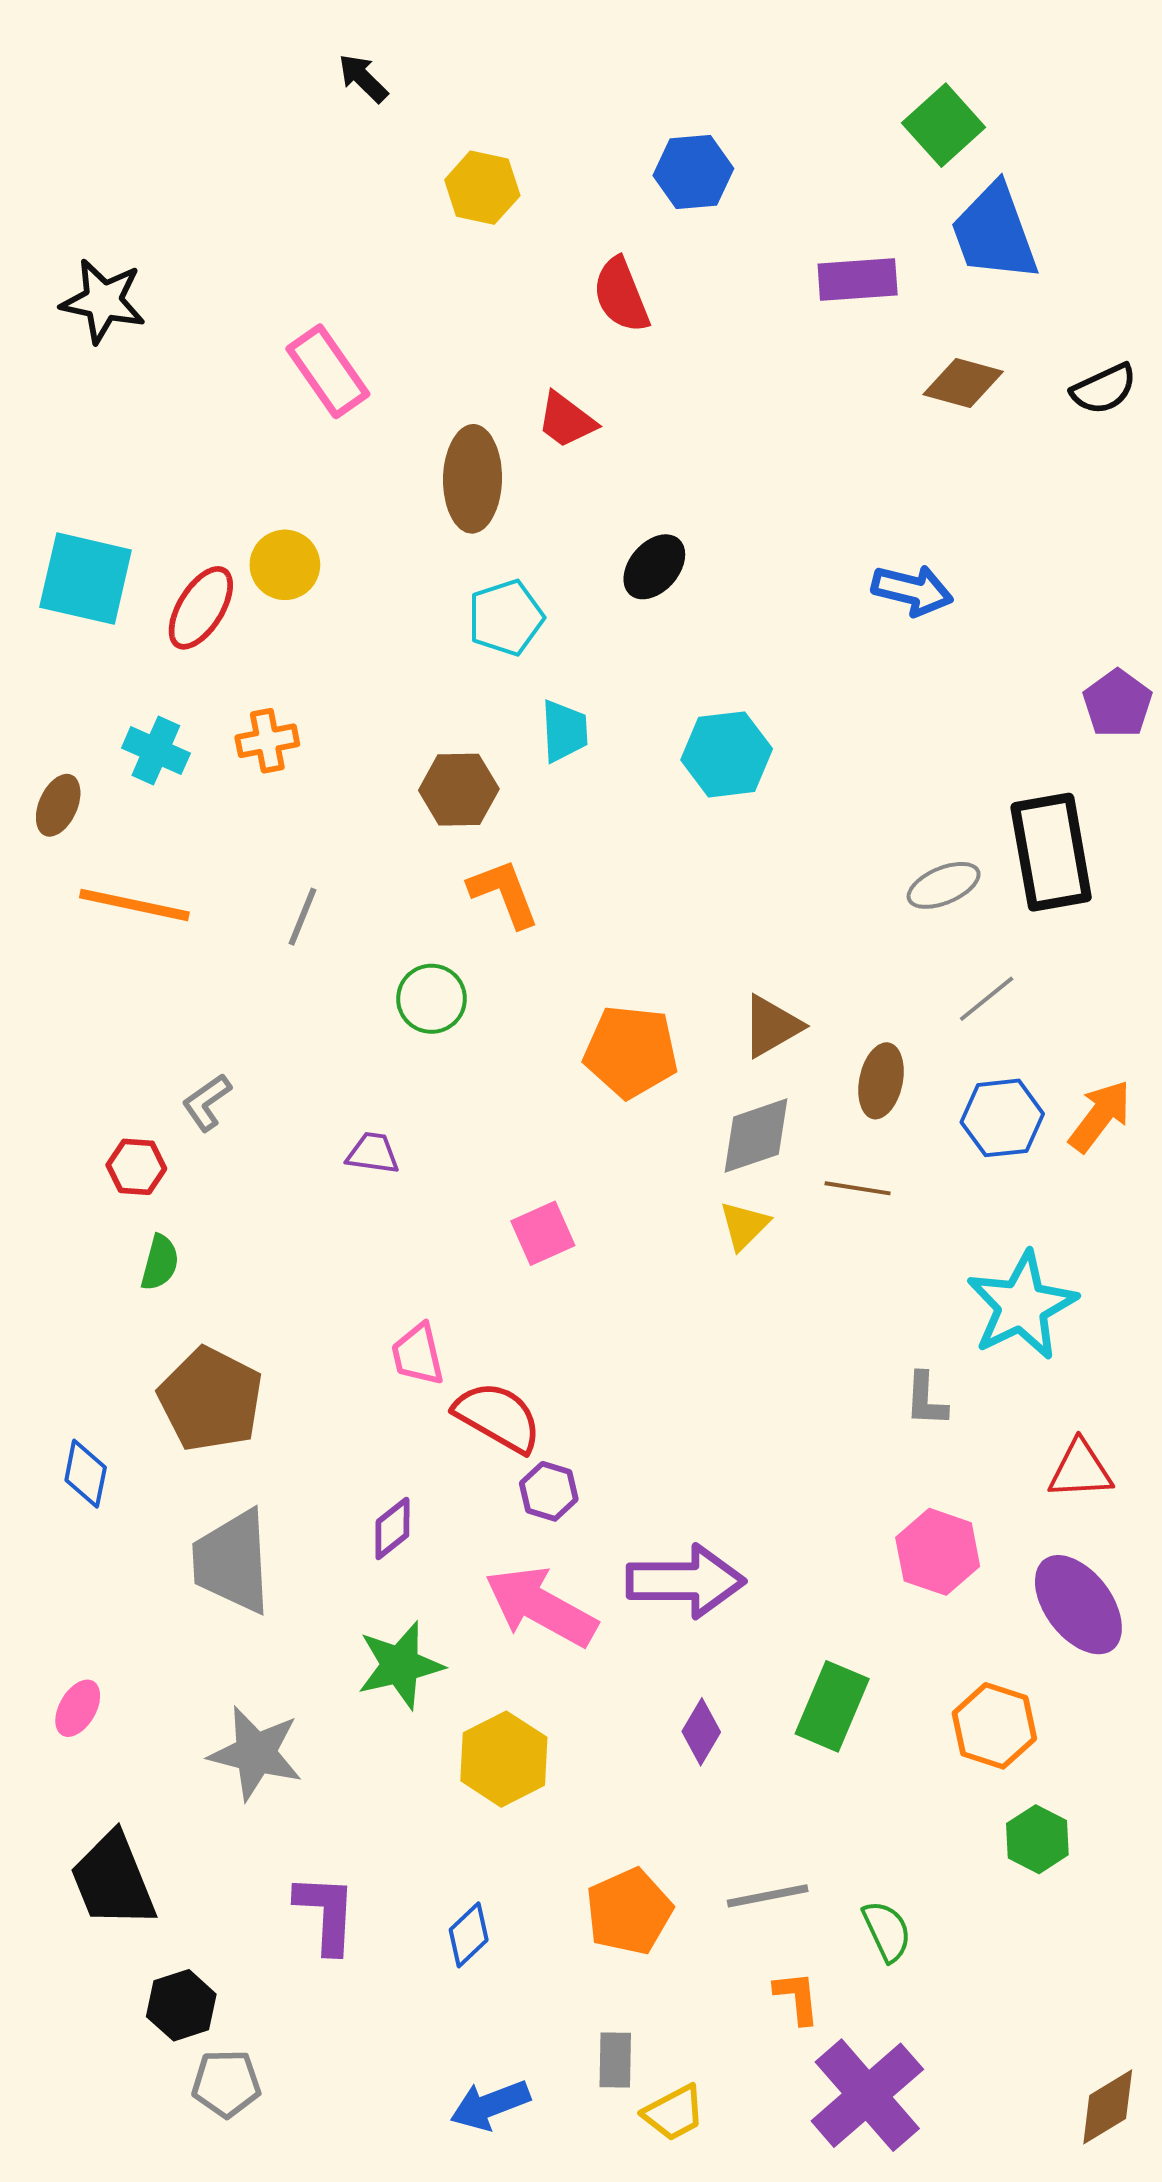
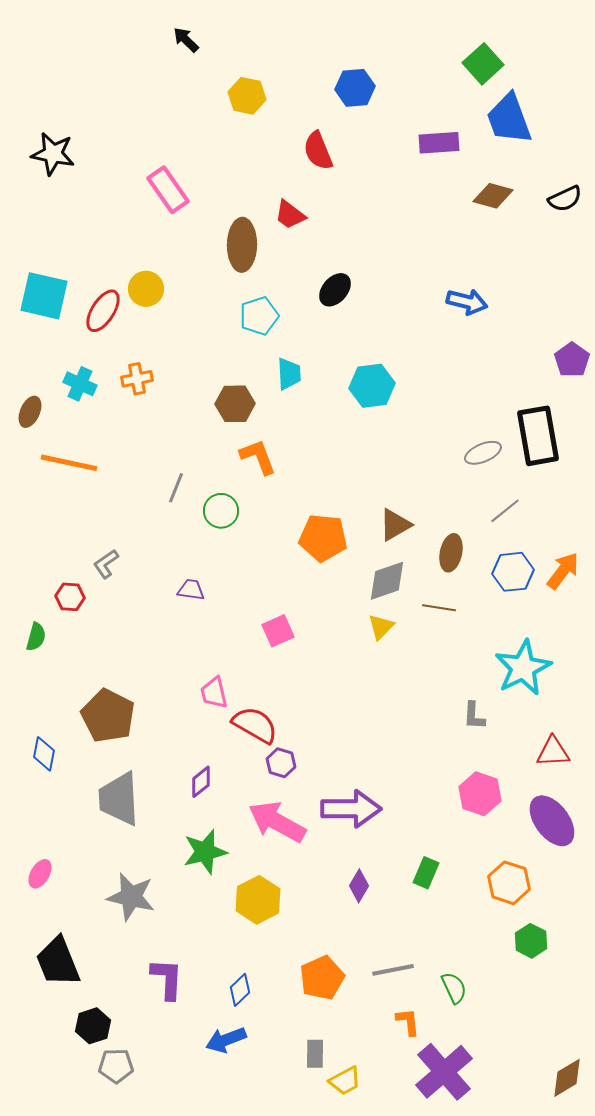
gray line: (302, 917) -> (176, 488), moved
green semicircle: (160, 1263) -> (36, 637), moved
green rectangle: (832, 1706) -> (426, 873), size x0.7
blue arrow: (490, 2105) -> (226, 1040), moved

